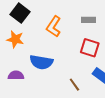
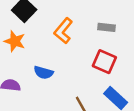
blue semicircle: (41, 62) -> (43, 73), size x0.7

